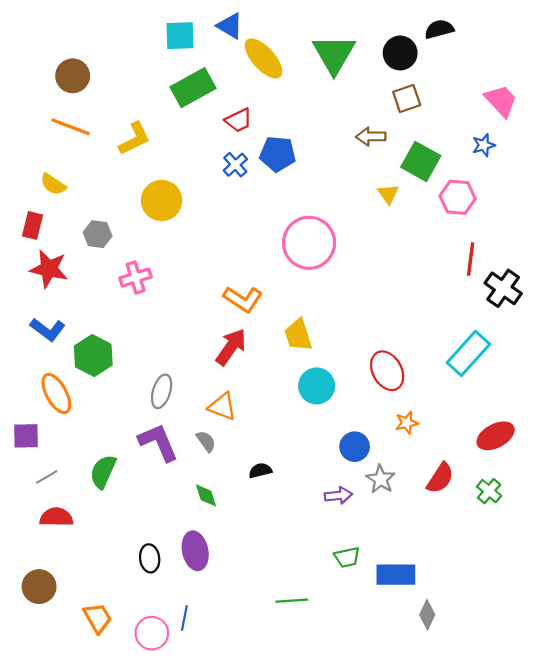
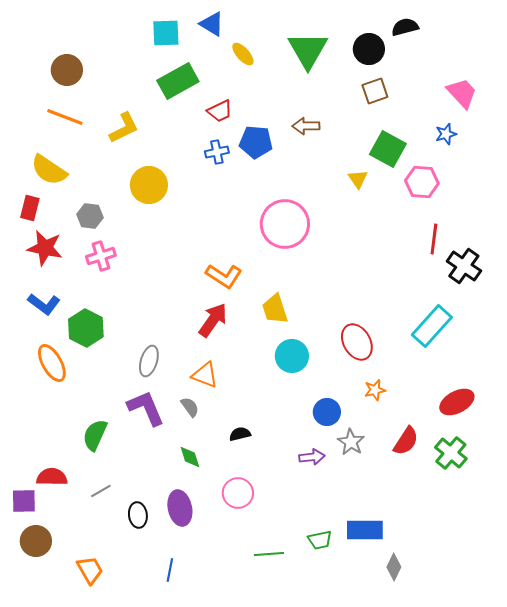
yellow ellipse: (264, 58) -> (243, 54), size x0.6
brown arrow: (371, 137) -> (306, 126), moved
blue cross: (235, 165) -> (217, 152), turned 30
yellow semicircle: (53, 184) -> (49, 170), size x1.5
pink cross: (136, 277) -> (101, 256), moved
purple square: (26, 436) -> (24, 501), moved
gray line: (47, 477) -> (101, 491), moved
green cross: (489, 491) -> (451, 453), size x1.4
green trapezoid: (347, 557) -> (320, 540), moved
pink circle: (152, 633) -> (238, 493), moved

